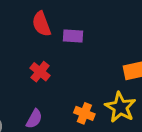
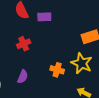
red cross: (40, 72) -> (24, 44), turned 32

